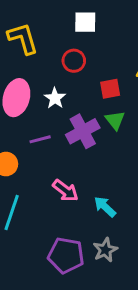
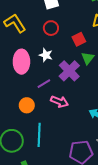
green triangle: (115, 120) -> (88, 58), turned 32
pink arrow: (65, 191) -> (60, 102), moved

